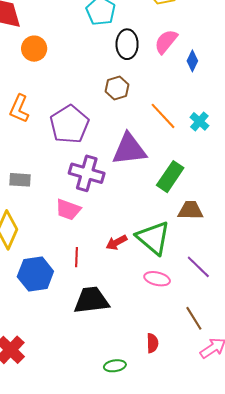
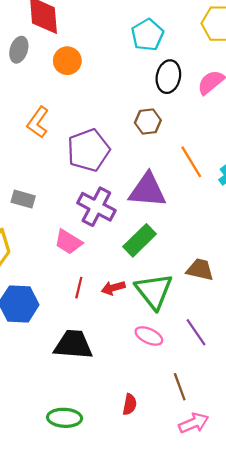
green rectangle: (170, 177) -> (140, 240), moved
red line: (76, 257) -> (79, 288), moved
green ellipse: (115, 366) -> (65, 418), moved, size x1.4

